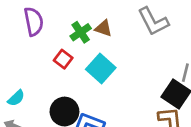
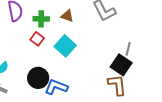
green cross: (81, 32) -> (41, 19), moved, turned 35

